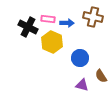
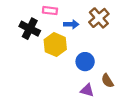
brown cross: (93, 17) -> (99, 18), turned 36
pink rectangle: (48, 19) -> (50, 11), moved

